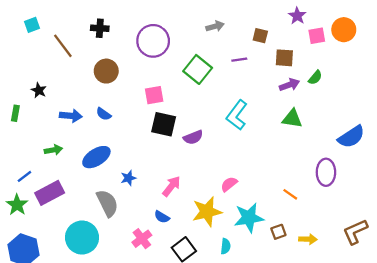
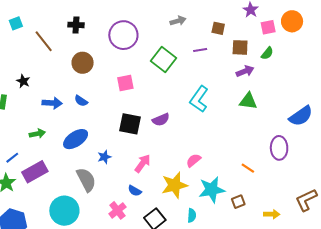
green semicircle: (315, 78) -> (267, 53), moved
black square: (164, 124) -> (130, 124), moved
yellow arrow: (308, 239) -> (272, 214), moved

